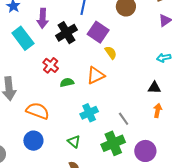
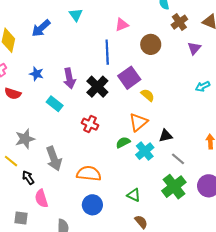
purple square: (98, 32) -> (129, 78), turned 35
cyan rectangle: (23, 38) -> (55, 104), size x0.7
green semicircle: (67, 82) -> (123, 142), moved
black triangle: (154, 88) -> (166, 136), moved
cyan cross: (89, 113) -> (145, 151), moved

